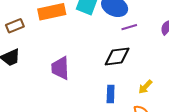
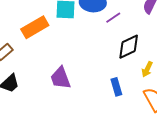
black diamond: (117, 57) -> (129, 47), moved

